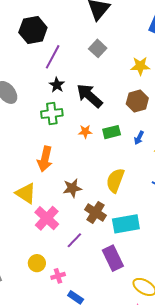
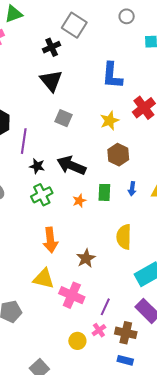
green rectangle: (112, 132) -> (104, 192), turned -54
brown cross: (95, 212) -> (126, 333), moved
pink cross: (58, 276) -> (99, 330), moved

